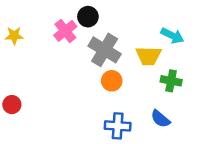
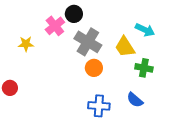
yellow star: (14, 36) -> (26, 44), moved
yellow trapezoid: (149, 56) -> (125, 47), turned 55

